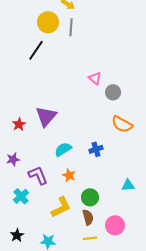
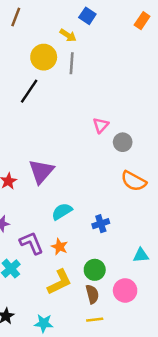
pink triangle: (95, 78) -> (101, 125), turned 32
blue cross: (96, 149) -> (101, 224), moved
orange star: (69, 175) -> (59, 247), moved
pink circle: (115, 225) -> (125, 290), moved

